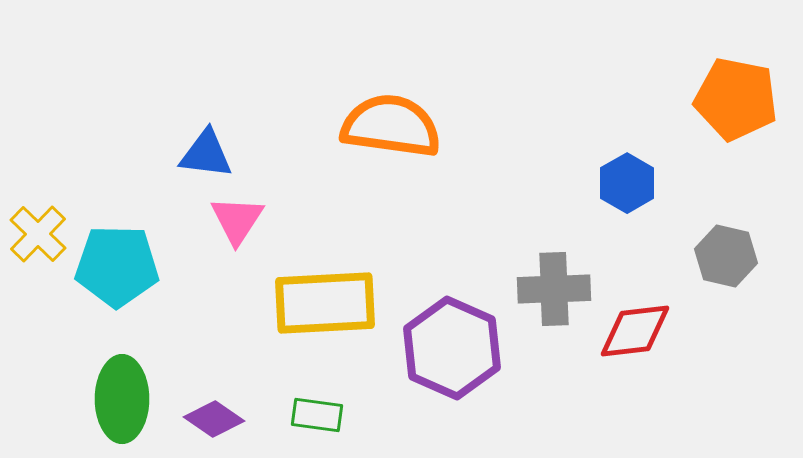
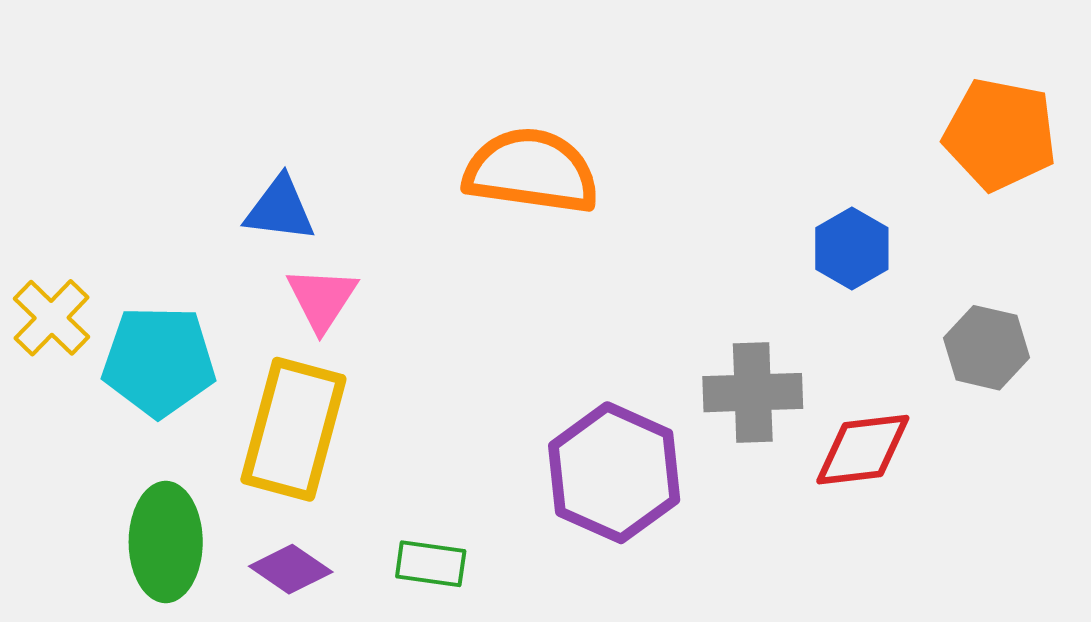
yellow rectangle: (325, 303) -> (293, 429), moved, turned -72

